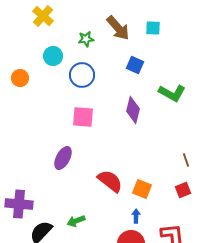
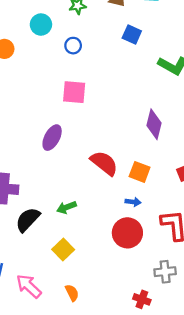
blue circle: (82, 75) -> (73, 46), size x0.6
purple diamond: (133, 110) -> (154, 124), moved
blue arrow: (136, 216) -> (133, 202), turned 96

